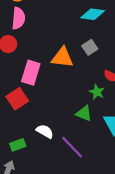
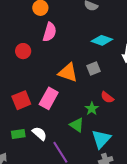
pink semicircle: (18, 18) -> (50, 32), moved
pink rectangle: (31, 73) -> (49, 98), moved
green rectangle: (18, 145) -> (18, 134), moved

